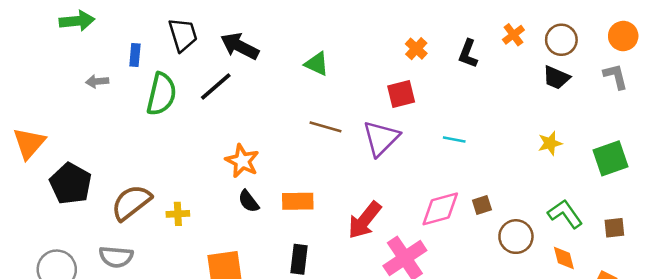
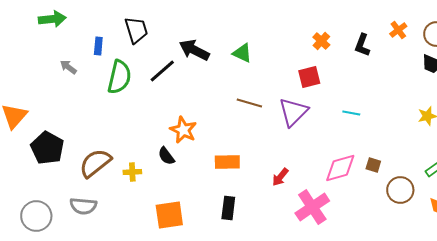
black arrow: (240, 46) -> (194, 50), moved
gray arrow: (97, 81) -> (68, 67), turned 42
black semicircle: (249, 201) -> (166, 156), moved
brown square: (482, 205) -> (373, 165), turned 35
red arrow: (365, 220) -> (280, 177), size x0.6

